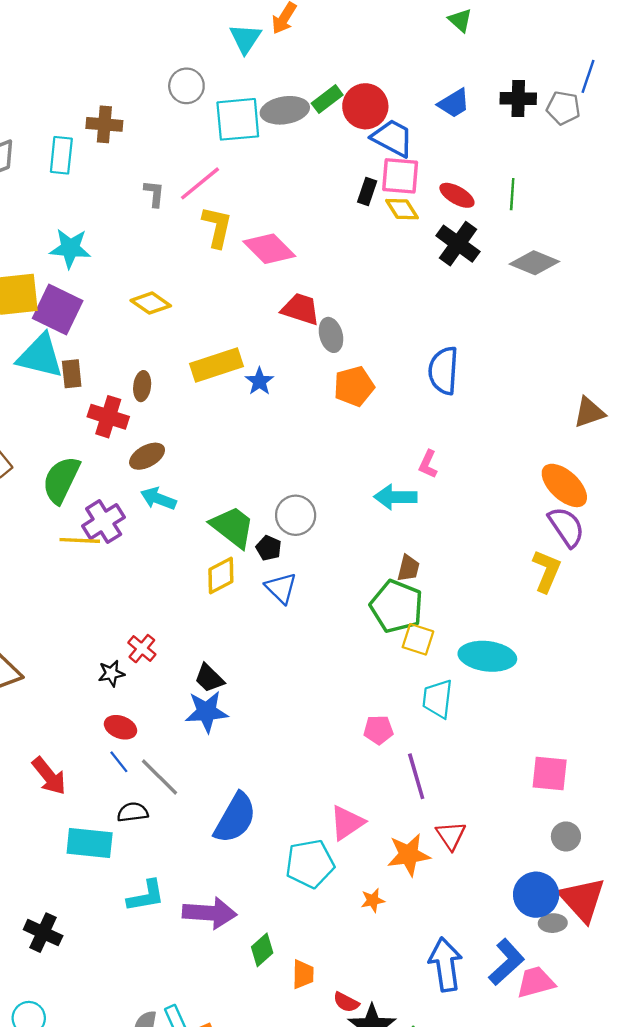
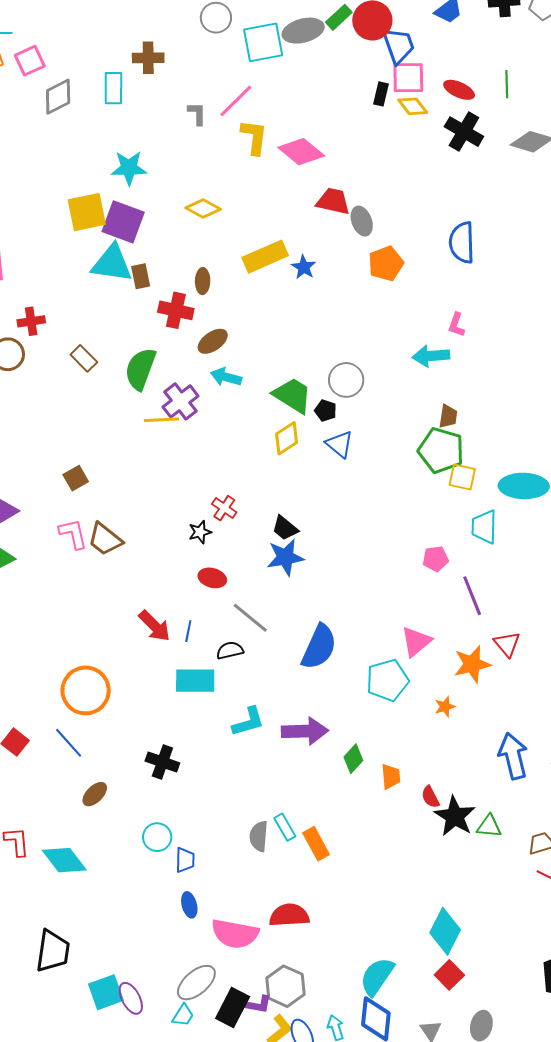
blue trapezoid: (392, 138) -> (398, 46), turned 48
blue line: (119, 762) -> (188, 631), moved, turned 55
red semicircle: (346, 1002) -> (430, 797), turned 40

